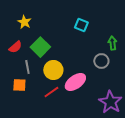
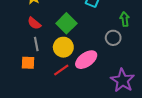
red semicircle: (15, 47) -> (34, 23), moved, turned 80
green square: (40, 47) -> (66, 23), moved

